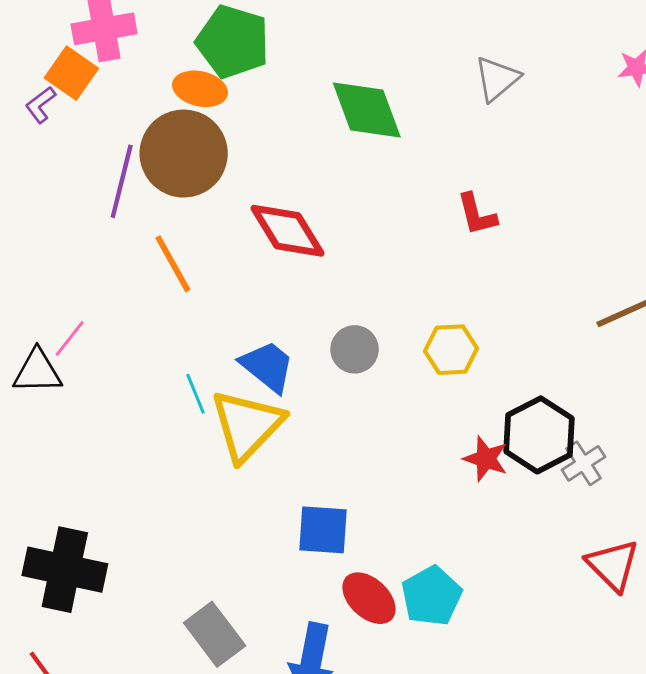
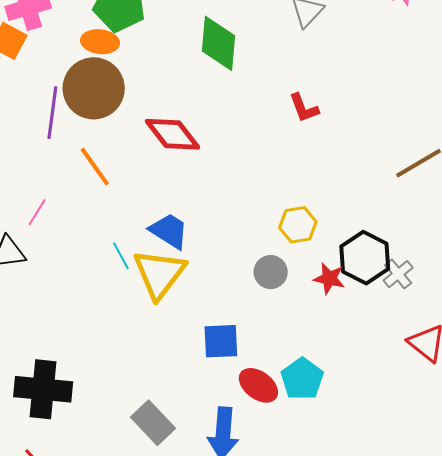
green diamond: (367, 110) -> (219, 43), turned 32
pink line: (70, 338) -> (37, 212), moved
gray circle: (355, 349) -> (271, 272), moved
yellow hexagon: (451, 350) -> (298, 225), moved

